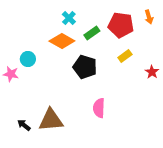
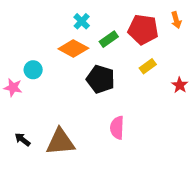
black arrow: (24, 125) -> (22, 140), moved

